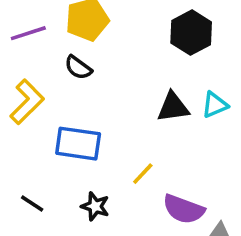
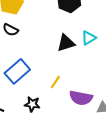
blue rectangle: (78, 144) -> (17, 71), turned -40

